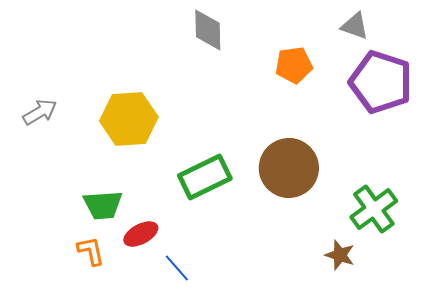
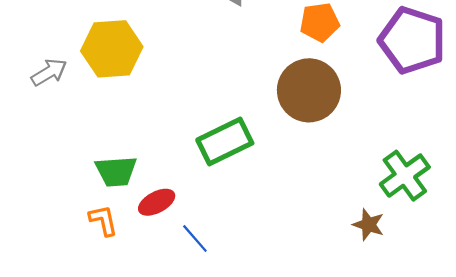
yellow hexagon: (129, 119) -> (112, 49), moved
brown circle: (289, 168) -> (309, 90), moved

